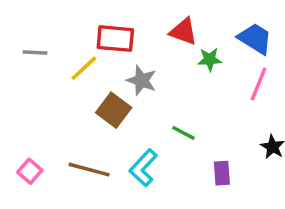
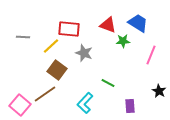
blue trapezoid: (255, 39) -> (138, 23), moved
brown square: (114, 110) -> (57, 70), moved
brown line: (89, 170) -> (45, 94), moved, turned -50
pink square: (30, 171) -> (20, 105), size x1.5

